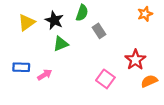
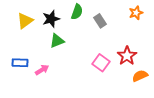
black star: (54, 20) -> (51, 19), turned 30
gray rectangle: (99, 31) -> (100, 21), moved
pink square: (105, 79) -> (101, 63), moved

